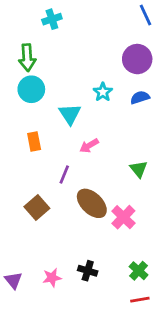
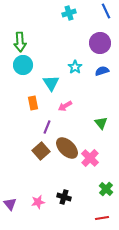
cyan cross: (52, 19) -> (69, 13), moved
orange rectangle: (34, 142) -> (33, 103), moved
brown square: (37, 207) -> (41, 151), moved
green cross: (139, 271) -> (106, 189), moved

